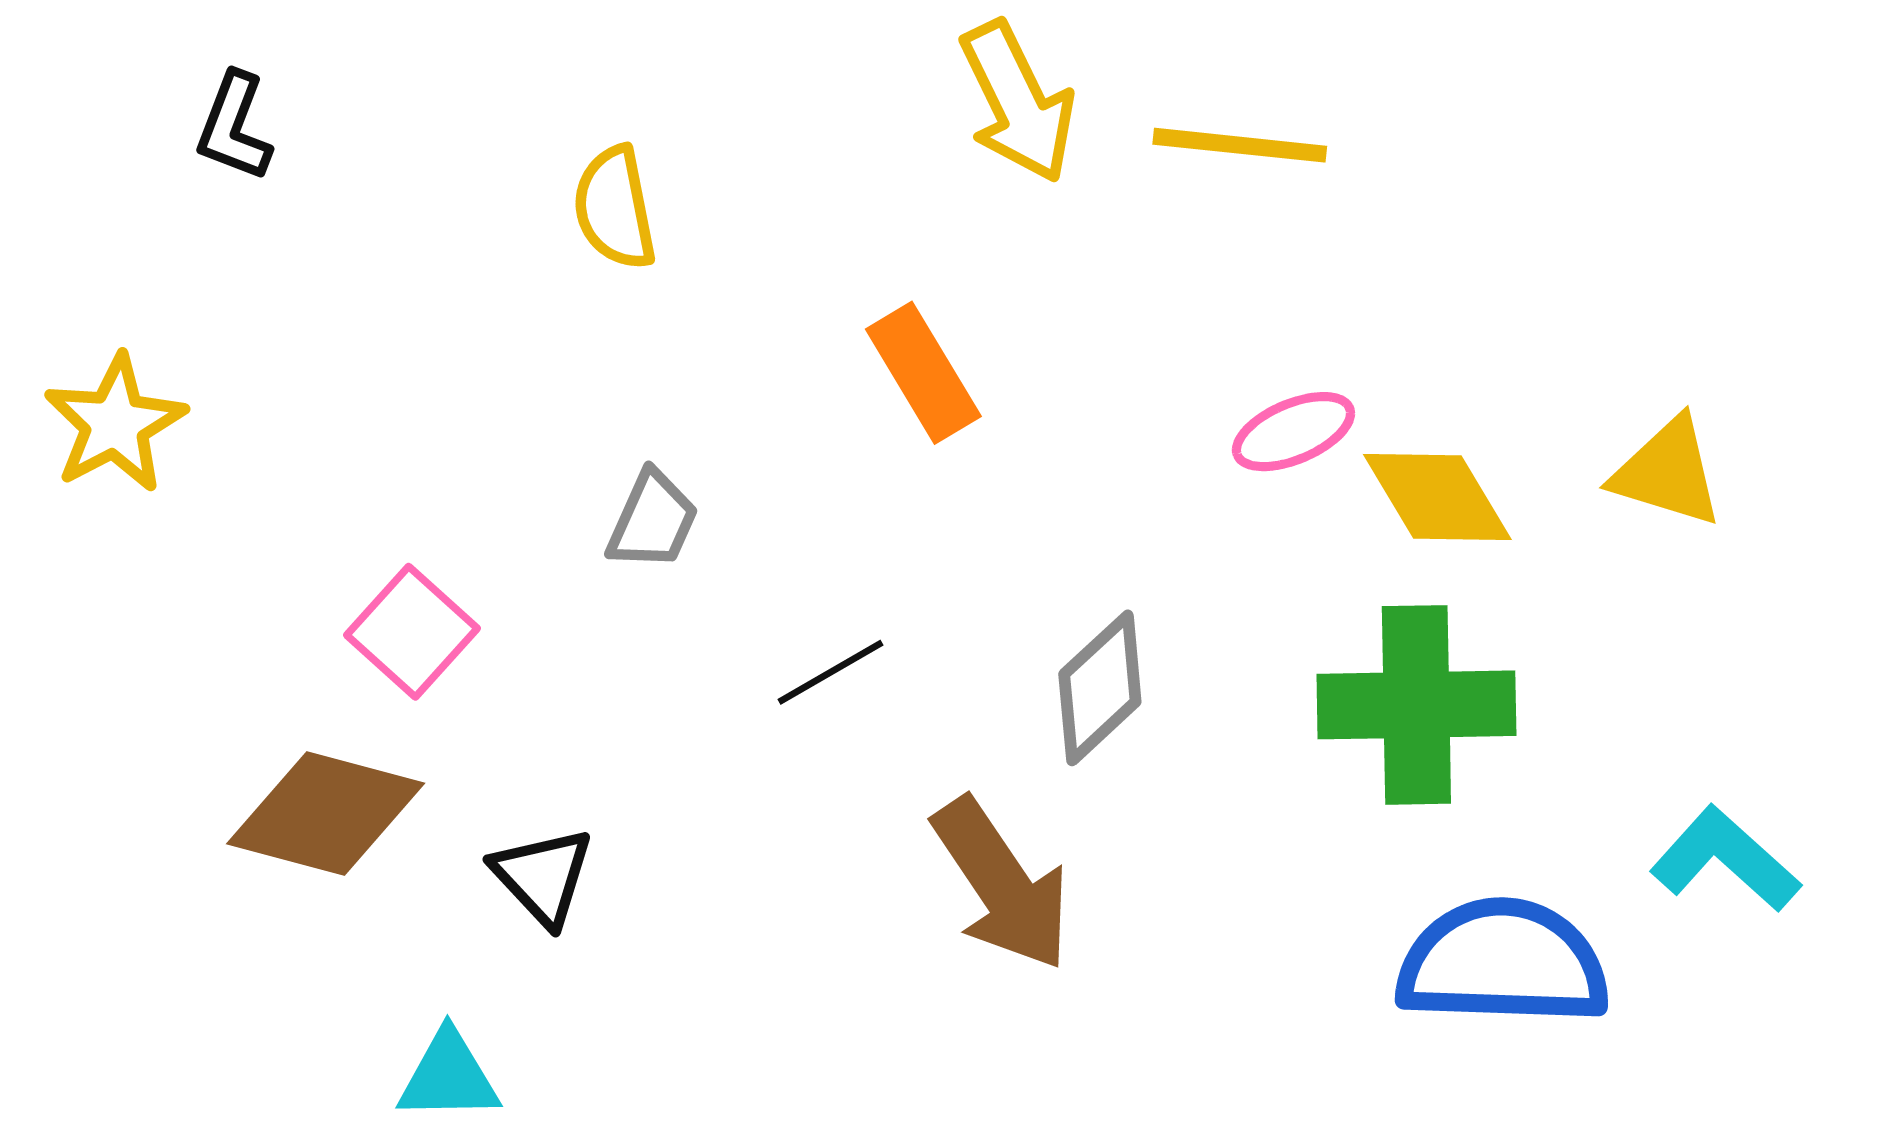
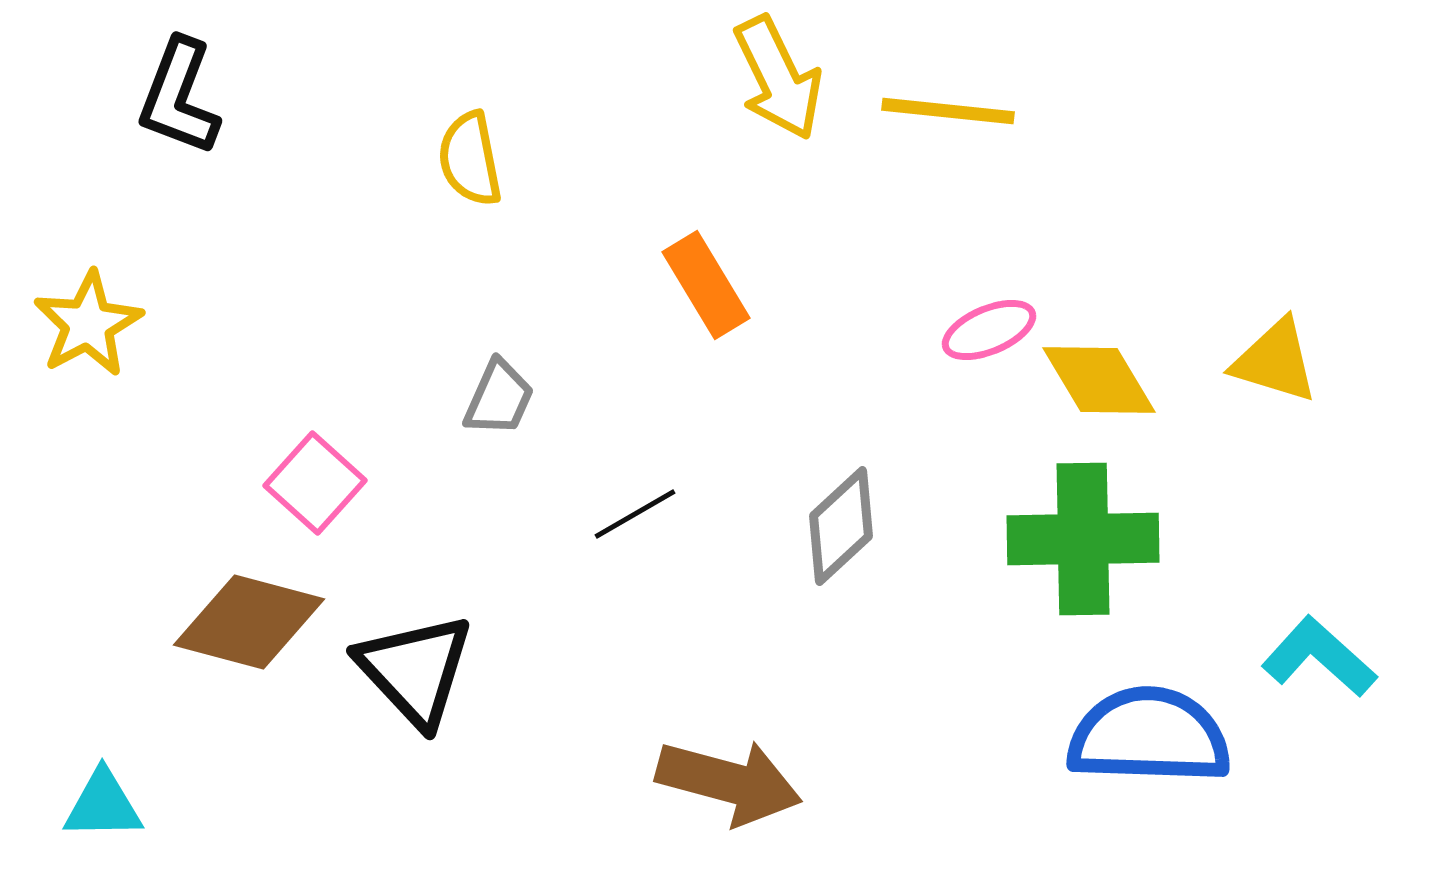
black L-shape: (234, 127) -> (179, 97), size x1.4
black triangle: (543, 876) -> (415, 670), size x1.5
brown arrow: (1002, 884) -> (729, 782), moved, turned -41
cyan triangle: (449, 1076) -> (103, 805), moved

